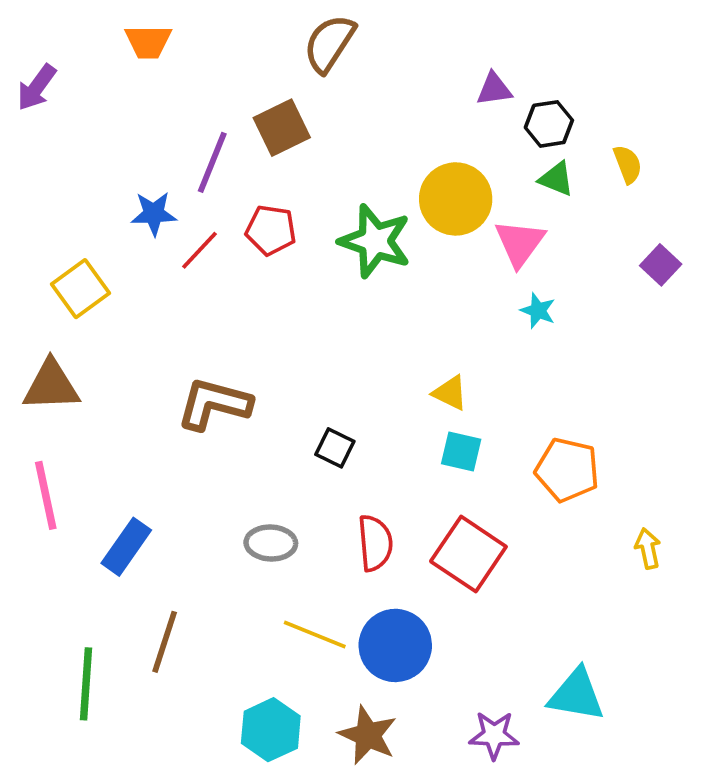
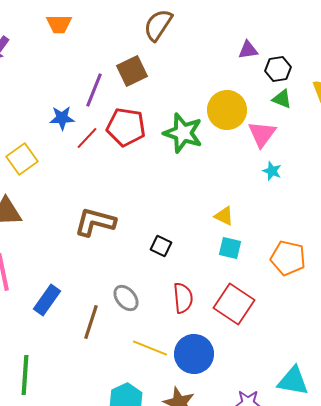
red pentagon: (271, 230) -> (126, 127), size x1.4
gray ellipse: (271, 543) -> (126, 298), turned 48
brown line: (165, 642) -> (91, 322), moved

